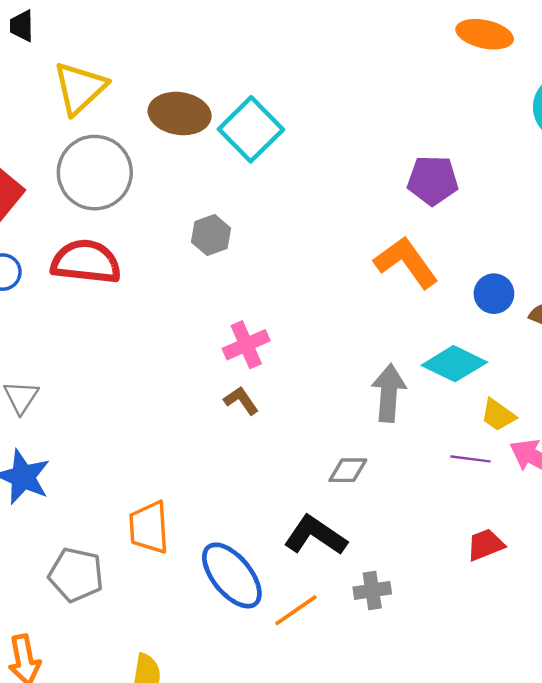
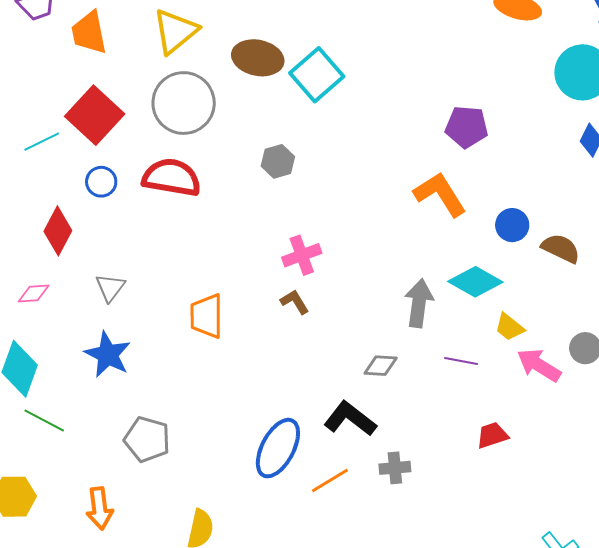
purple line: (470, 459) -> (461, 361), moved
orange trapezoid: (149, 527) -> (207, 316), moved
blue ellipse: (232, 575) -> (278, 448), turned 64

